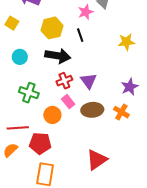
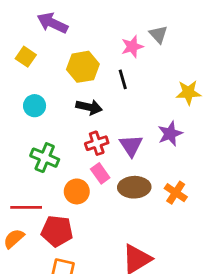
black arrow: (58, 56) -> (89, 107), size x0.7
purple star: (130, 87) -> (170, 134), moved

